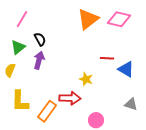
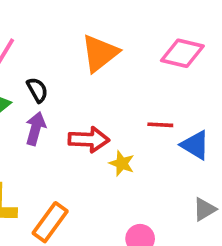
orange triangle: (88, 19) -> (100, 53), moved
red arrow: (70, 98) -> (89, 140), moved
gray triangle: (131, 104) -> (204, 209), turned -48

